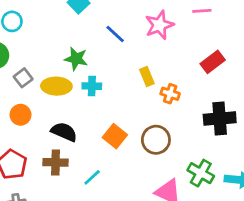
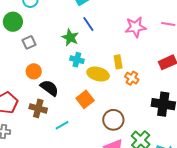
blue line: (115, 34) -> (88, 24), moved
yellow ellipse: (56, 86) -> (98, 74), moved
orange circle: (21, 115) -> (34, 71), moved
brown circle: (156, 140) -> (113, 120), moved

